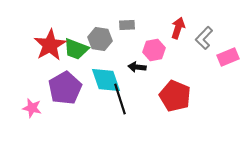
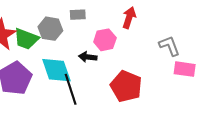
gray L-shape: (204, 38) -> (169, 46), moved, turned 115
pink rectangle: (228, 57) -> (185, 69), moved, turned 30

